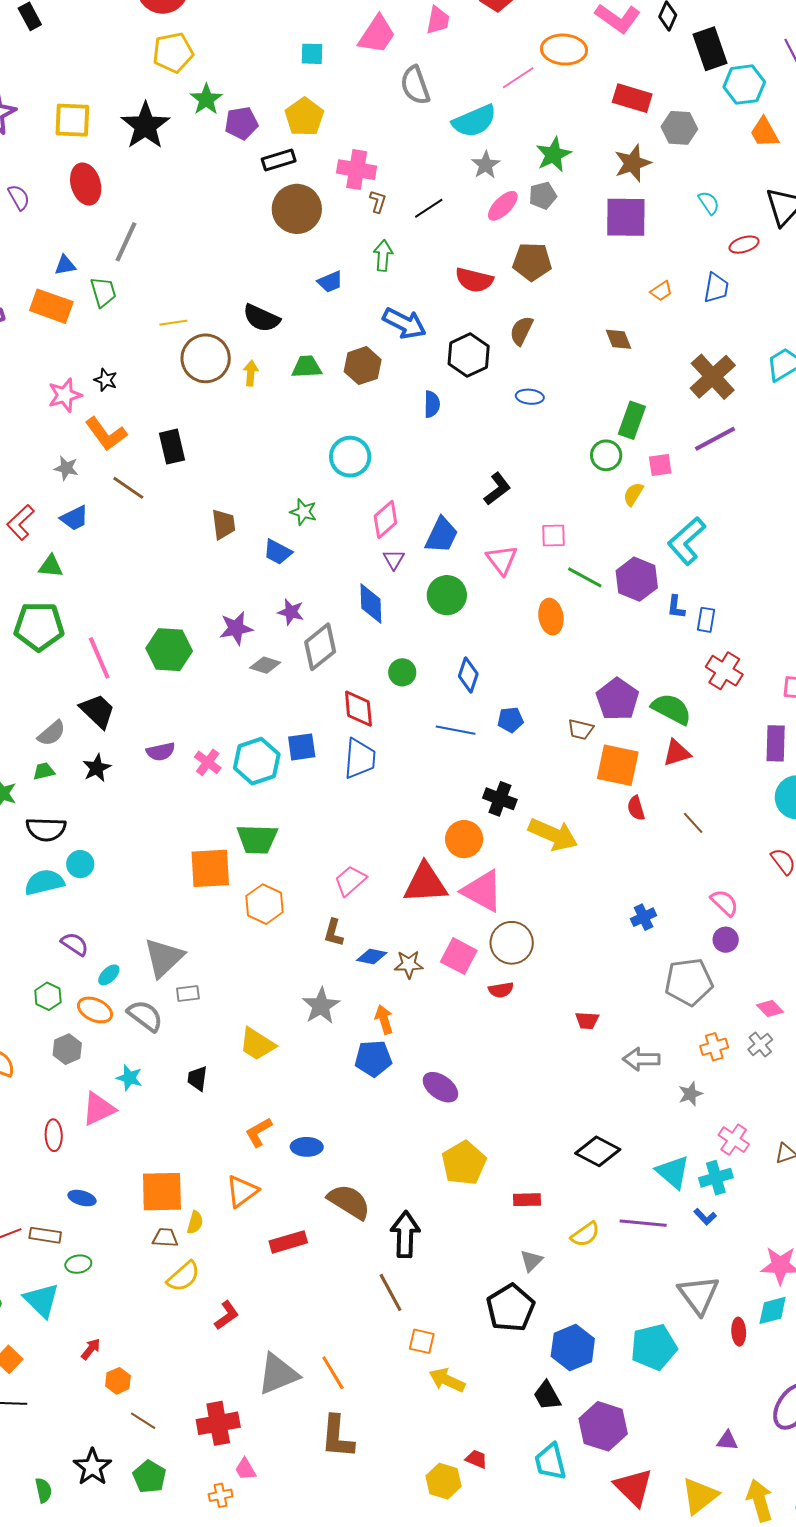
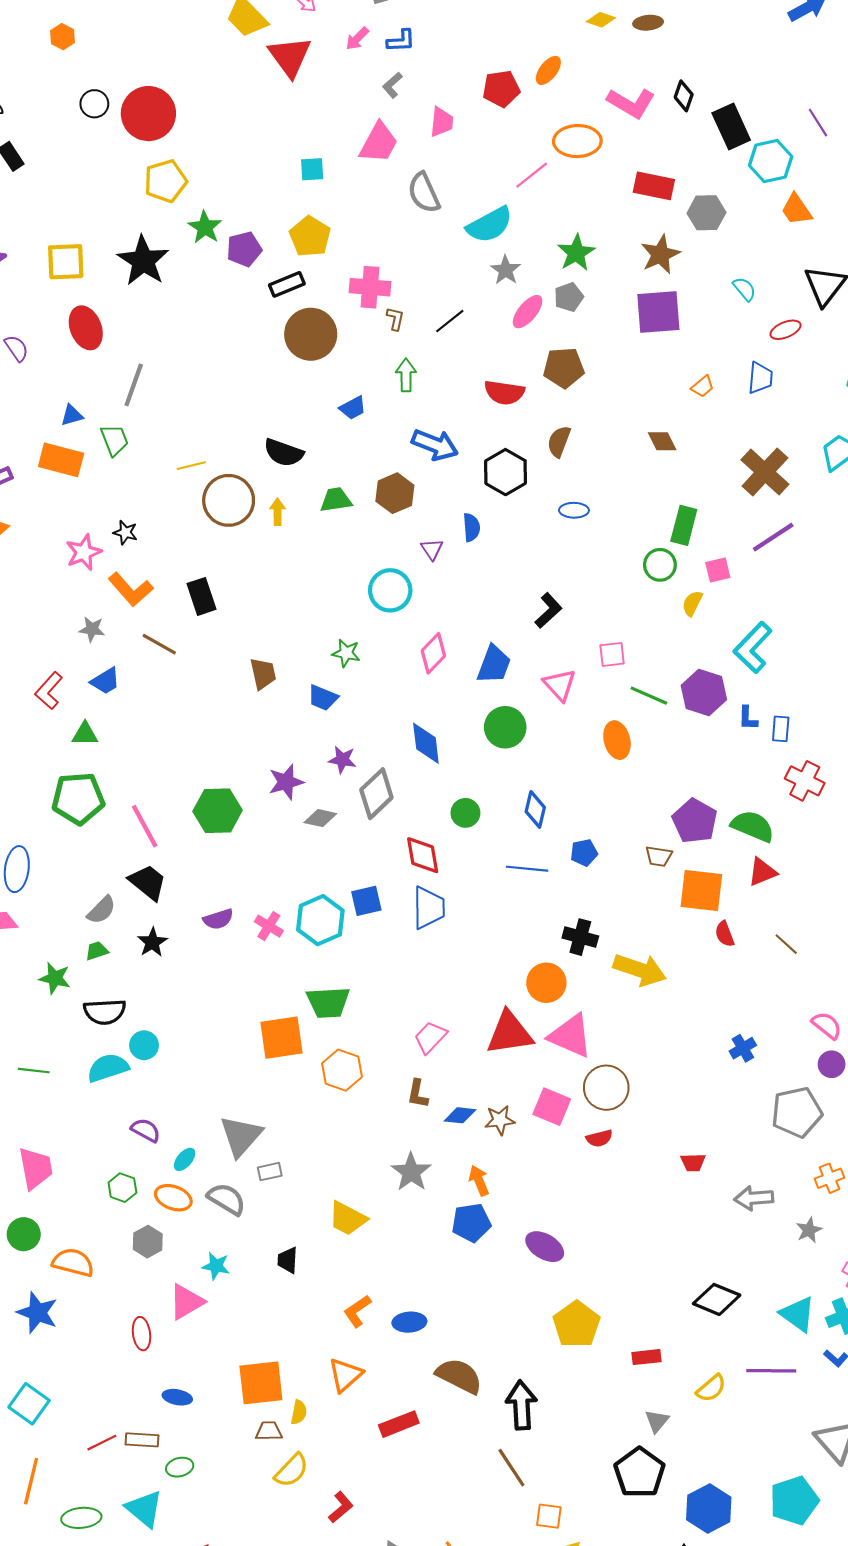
purple triangle: (394, 559) -> (432, 549), moved

